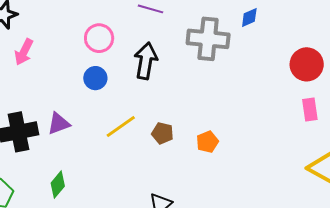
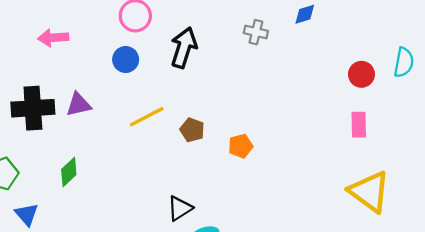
gray cross: (208, 39) -> (256, 32), size x0.5
pink arrow: (24, 52) -> (53, 38), moved, turned 52
red circle: (307, 64) -> (361, 74), size x0.7

